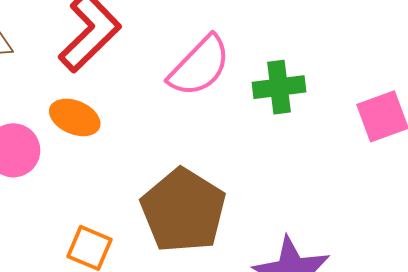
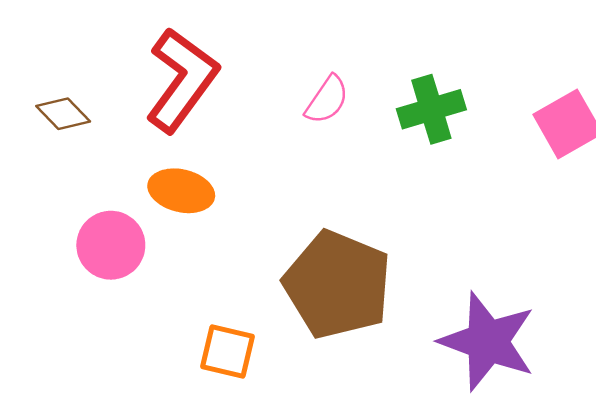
pink semicircle: (199, 66) -> (327, 100), size x0.6

